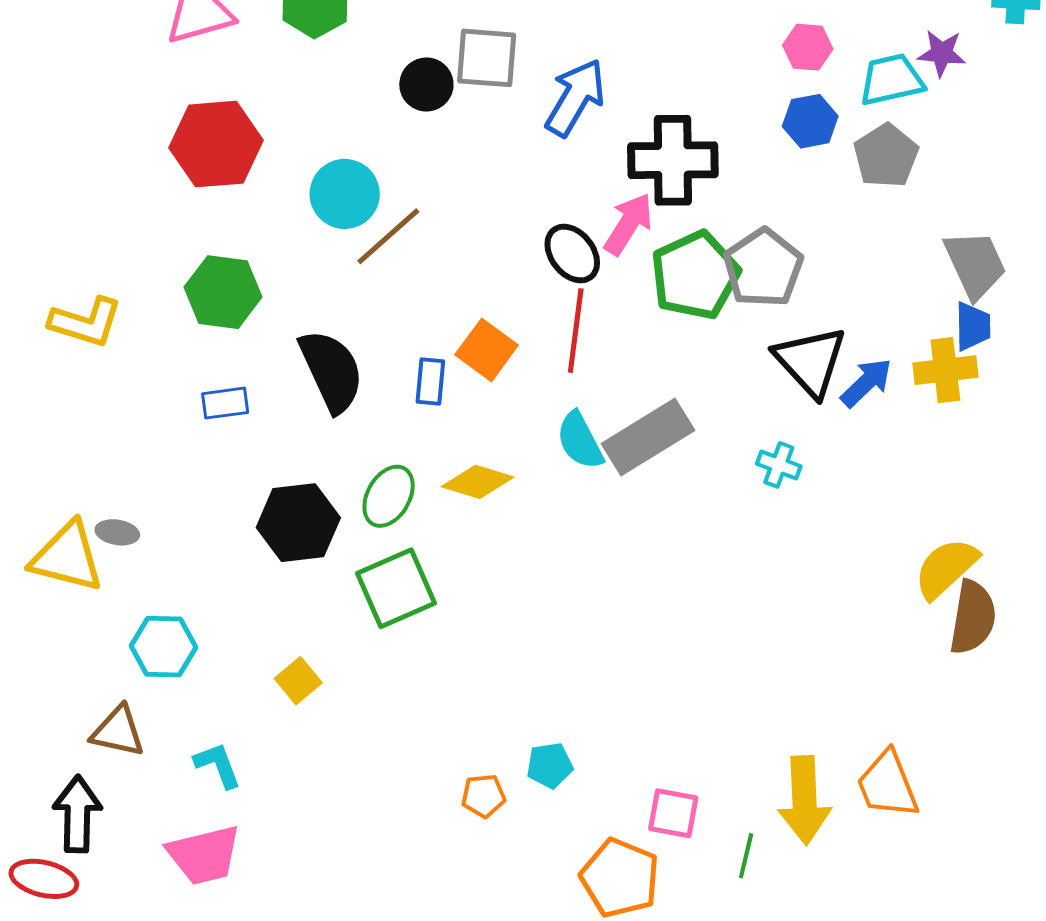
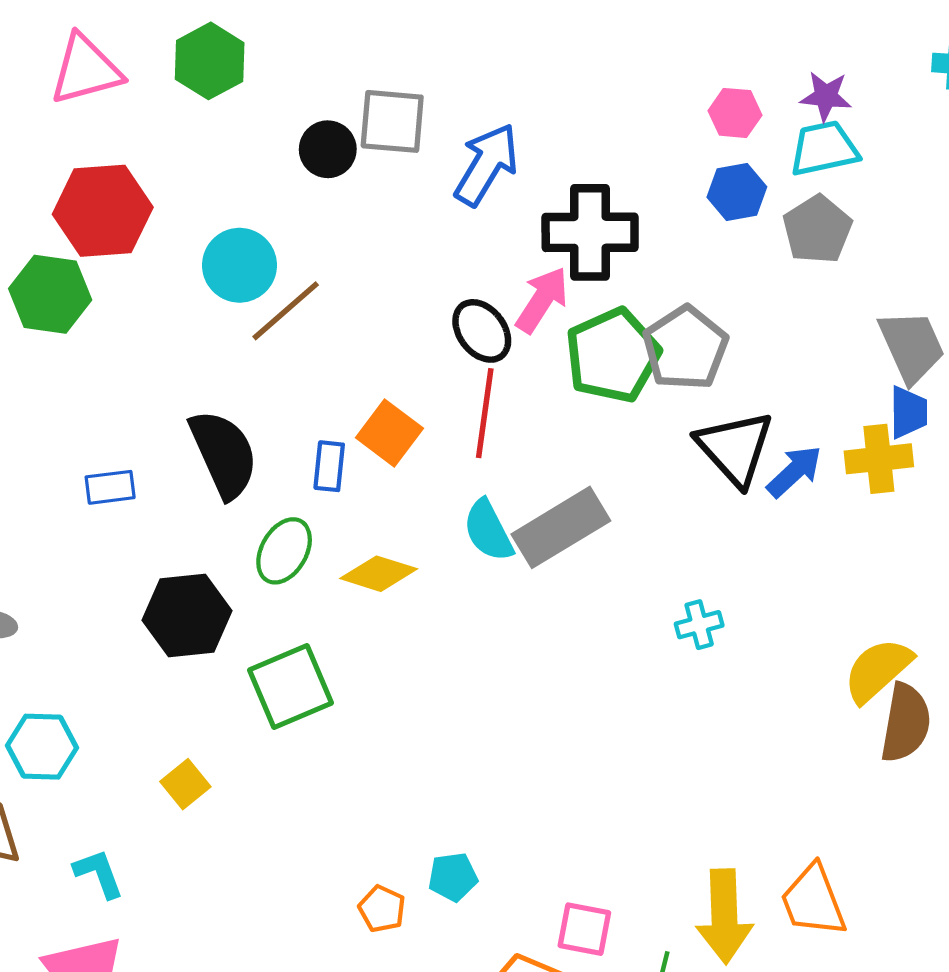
purple star: (942, 53) -> (826, 96), moved
green hexagon: (223, 292) -> (50, 294), moved
cyan cross: (779, 465) -> (699, 625), moved, turned -36
green ellipse: (389, 496) -> (284, 551), moved
orange pentagon: (483, 796) -> (382, 909), turned 30

